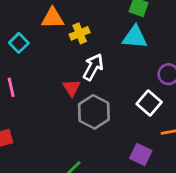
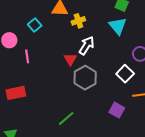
cyan triangle: (135, 37) -> (118, 26), turned 42

